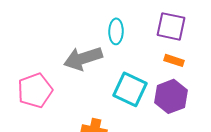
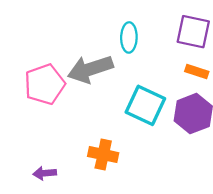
pink pentagon: (35, 90) -> (45, 84), moved

